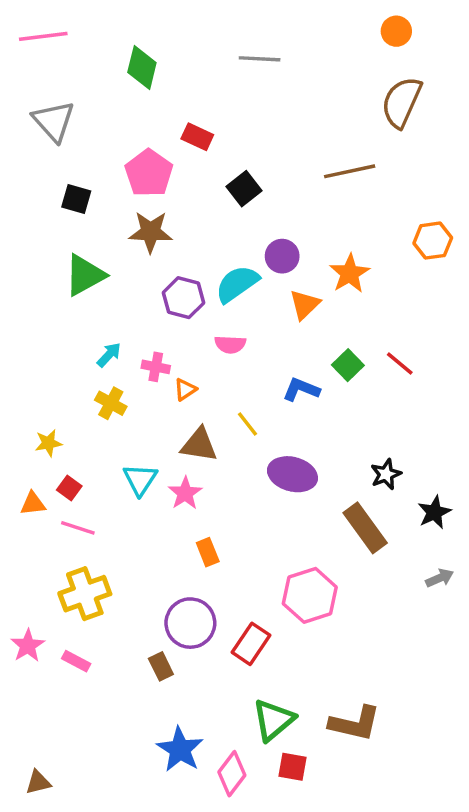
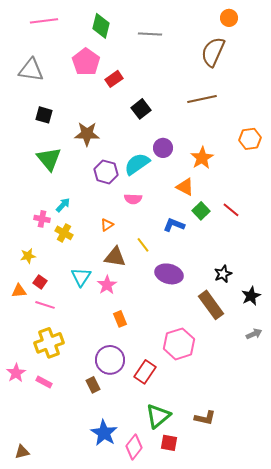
pink line: (43, 36) -> (44, 21), moved
green diamond: (142, 67) -> (101, 26), moved
brown semicircle: (402, 102) -> (213, 52), moved
gray triangle: (54, 121) -> (31, 70), turned -40
red rectangle: (197, 137) -> (114, 79), turned -60
pink pentagon: (149, 173) -> (86, 62), moved
green triangle: (85, 275) -> (49, 159), turned -40
orange triangle: (305, 305) -> (185, 187), moved, turned -48
pink cross: (156, 367) -> (42, 219), moved
brown L-shape: (355, 723) -> (205, 418), size x0.7

